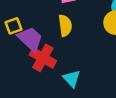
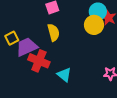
purple trapezoid: (30, 39) -> (27, 47), turned -60

